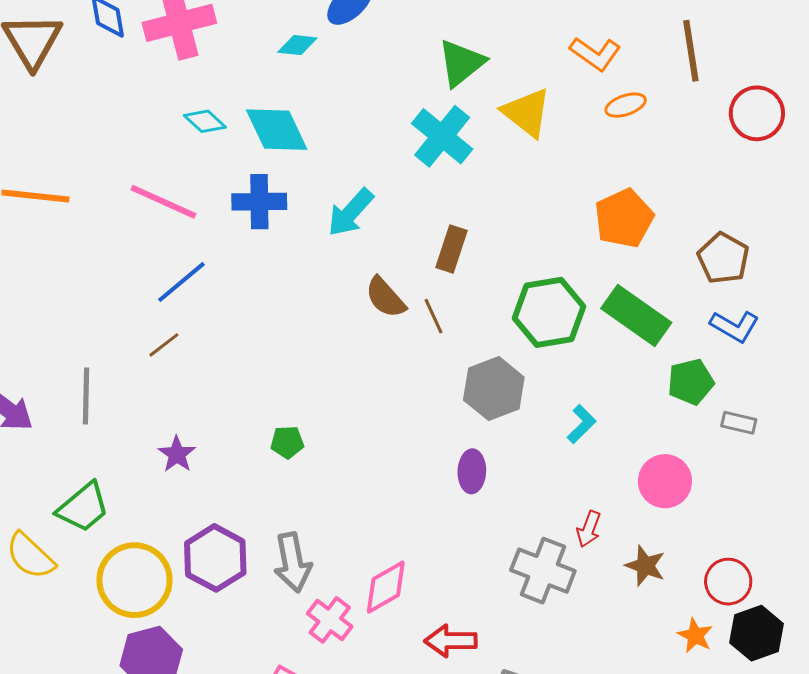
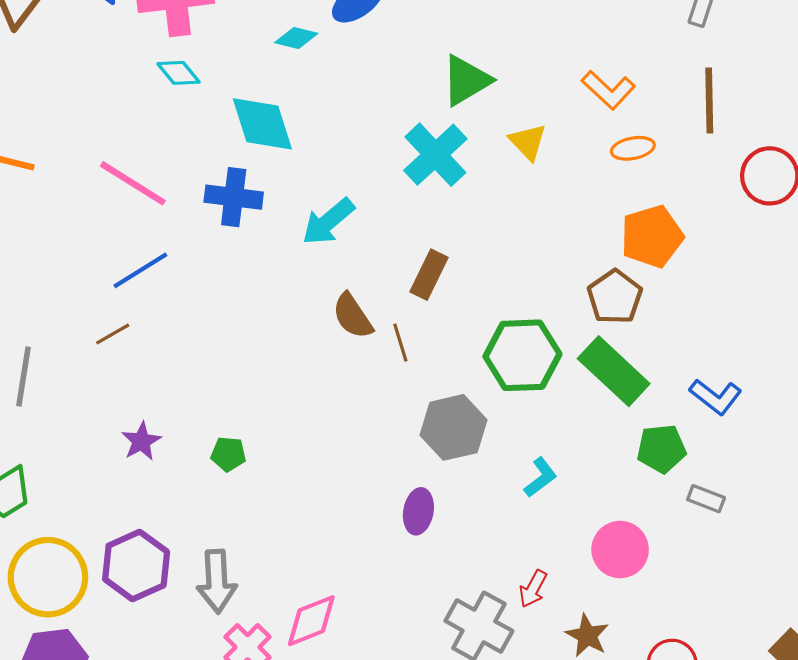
yellow triangle: (527, 113) -> (528, 142), size x0.7
cyan diamond: (205, 121) -> (179, 73), moved
orange pentagon: (624, 218) -> (652, 236), moved
brown pentagon: (723, 258) -> (615, 297), moved
purple star: (177, 454) -> (141, 441), moved

